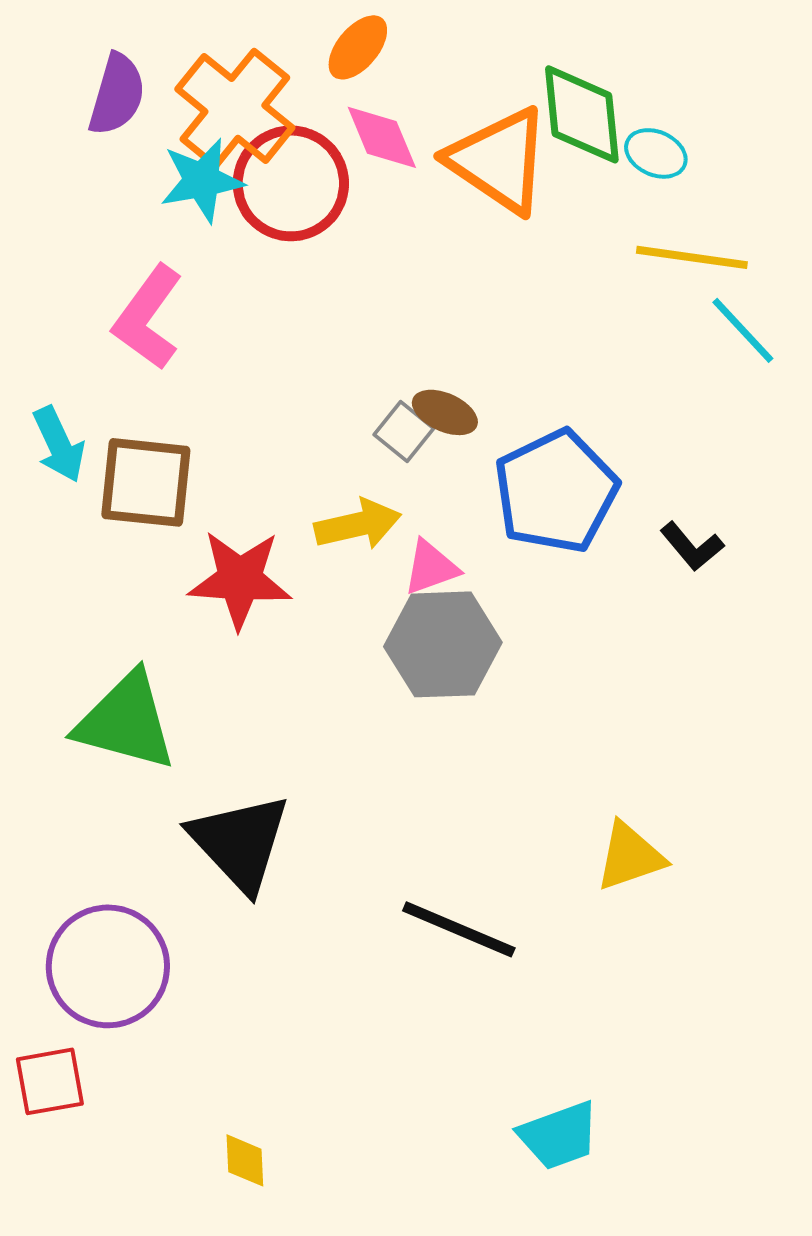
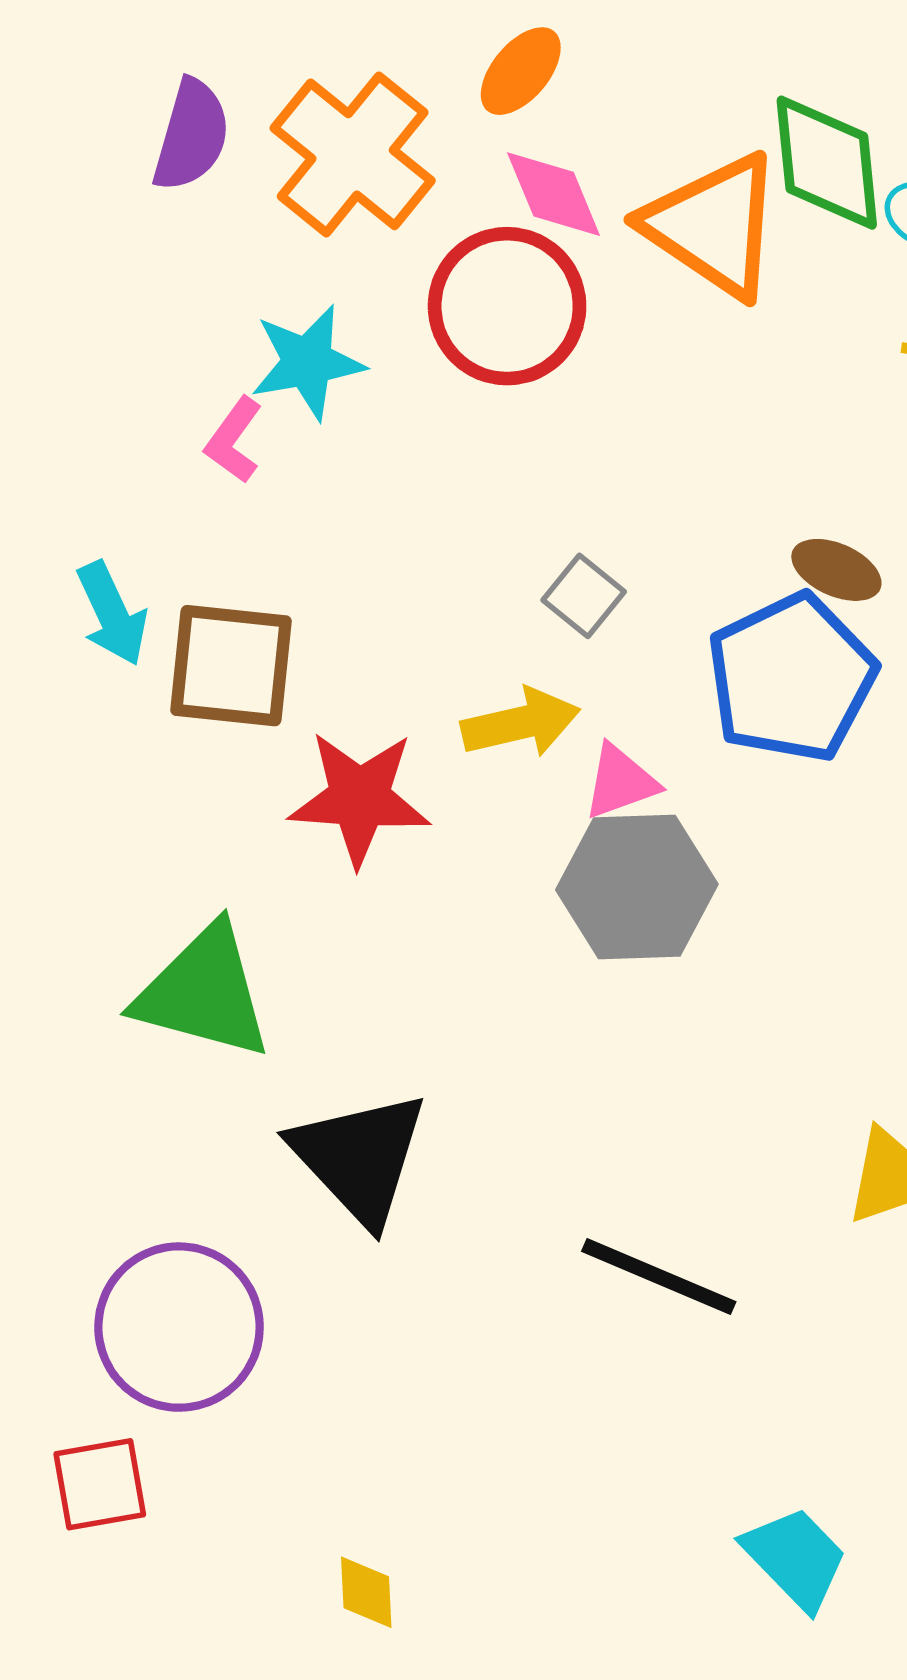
cyan star: (202, 180) -> (308, 362), moved
red circle: (291, 183) -> (507, 306), moved
pink L-shape: (148, 317) -> (234, 440), size x0.6
brown ellipse: (445, 412) -> (836, 570), moved
cyan trapezoid: (559, 1135) -> (795, 1558), turned -114

